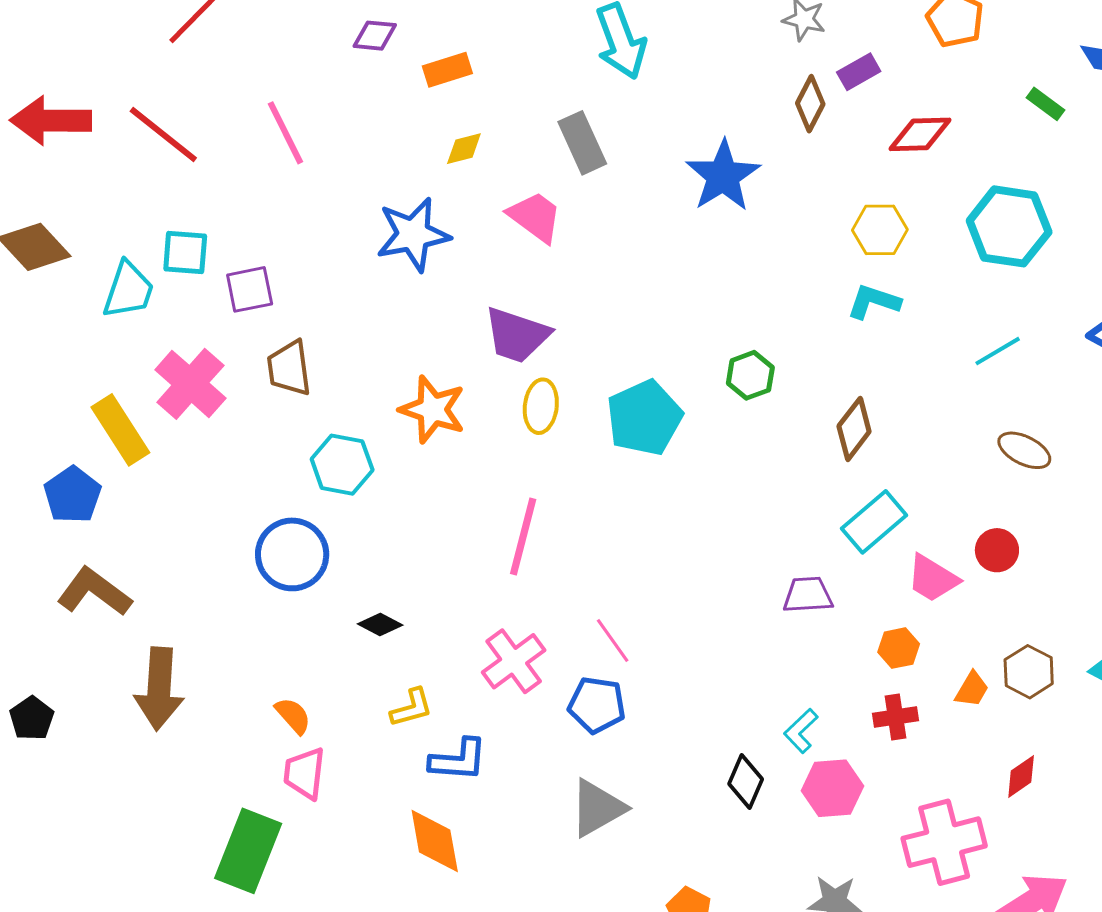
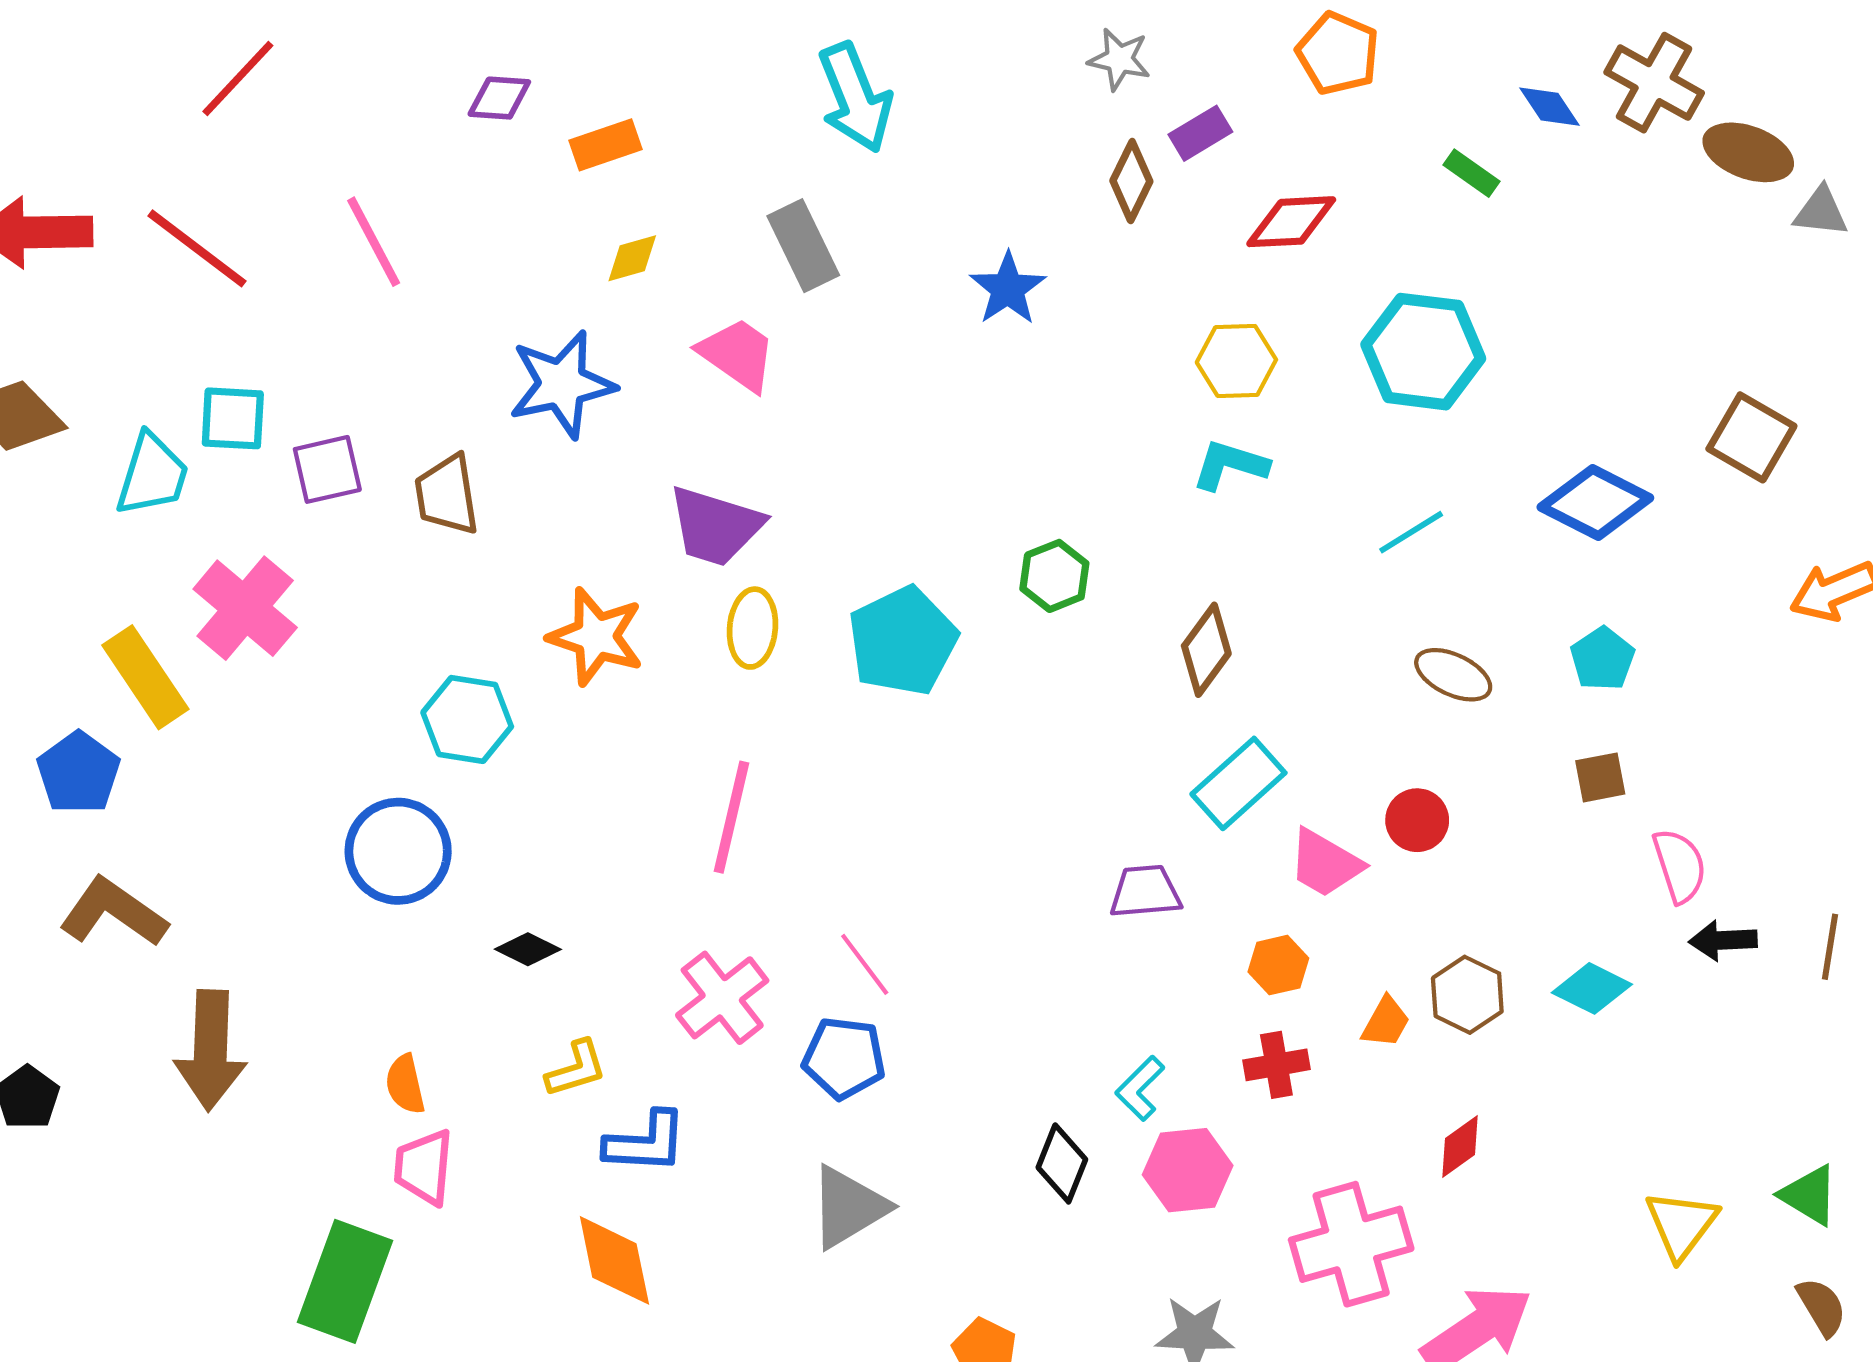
blue star: (723, 176) -> (1008, 289), size x0.7
brown trapezoid: (289, 368) -> (447, 495), moved
orange semicircle: (293, 716) -> (405, 1084), turned -150

